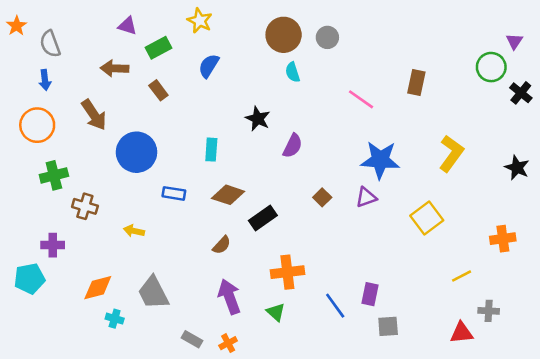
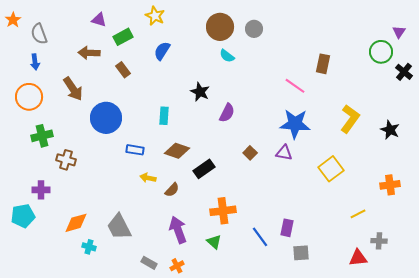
cyan semicircle: (293, 72) -> (227, 56), turned -35
pink line: (361, 99) -> (295, 86), moved
black star: (517, 168) -> (390, 130), moved
purple triangle: (366, 197) -> (284, 153), turned 30
yellow arrow: (134, 231) -> (148, 178), moved

